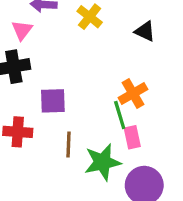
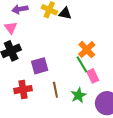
black triangle: (145, 31) -> (65, 13), moved
green star: (103, 162) -> (78, 95), size x0.7

